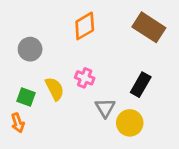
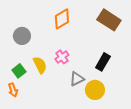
pink cross: (85, 78) -> (62, 57), turned 32
green square: (26, 97) -> (19, 71), turned 32
gray triangle: (105, 108) -> (77, 79), turned 35

